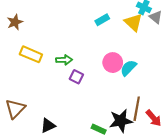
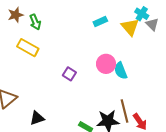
green arrow: (64, 60) -> (35, 22), moved, turned 63
cyan semicircle: (128, 68) -> (121, 71), turned -72
brown line: (137, 109) -> (124, 111), turned -30

